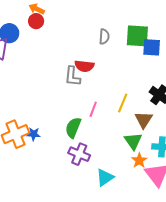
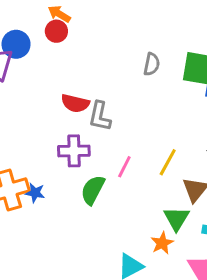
red semicircle: (84, 66) -> (75, 103), moved
purple cross: (79, 154) -> (74, 151), moved, turned -30
orange star: (139, 160) -> (162, 243), moved

